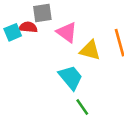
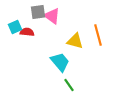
red semicircle: (28, 27) -> (27, 32), moved
pink triangle: (67, 32) -> (52, 16), moved

